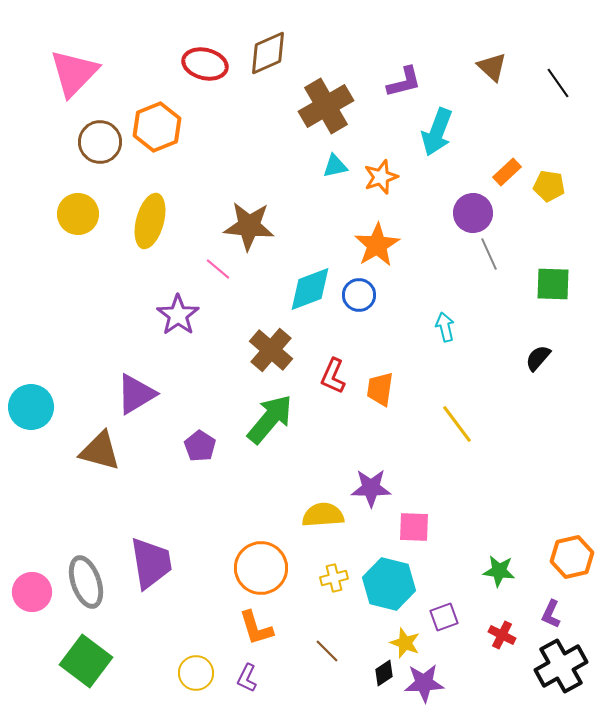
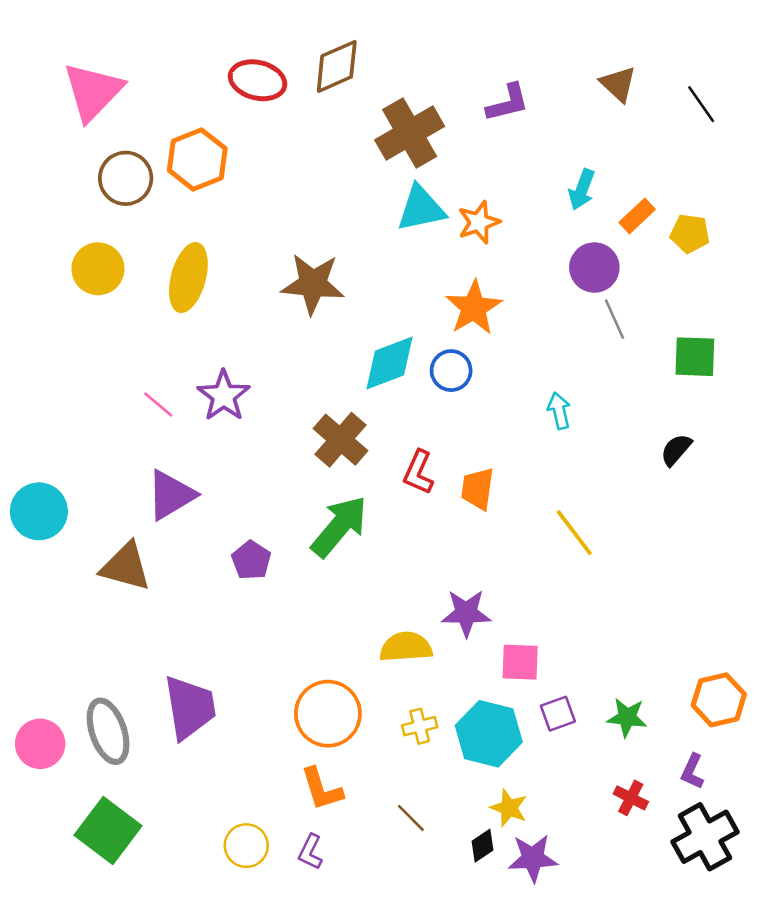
cyan arrow: (437, 132) -> (582, 190), moved, size x0.7
cyan triangle: (335, 166) -> (421, 208), size x1.6
pink line: (218, 269) -> (158, 404), moved
purple square: (444, 617) -> (558, 714), moved

